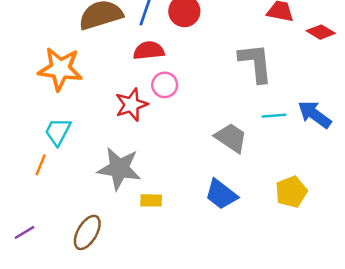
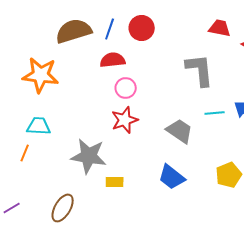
red star: (131, 105) -> (125, 120), moved
cyan trapezoid: (58, 132) -> (39, 126), turned 65

